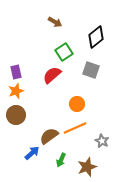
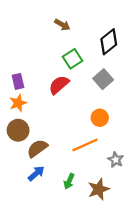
gray square: (91, 70) -> (103, 79), turned 30
orange circle: (77, 104) -> (100, 118), moved
brown semicircle: (49, 136) -> (37, 148), moved

